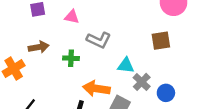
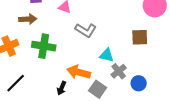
brown arrow: (39, 47) -> (28, 19), moved
green cross: (71, 58) -> (44, 46), moved, size x1.6

